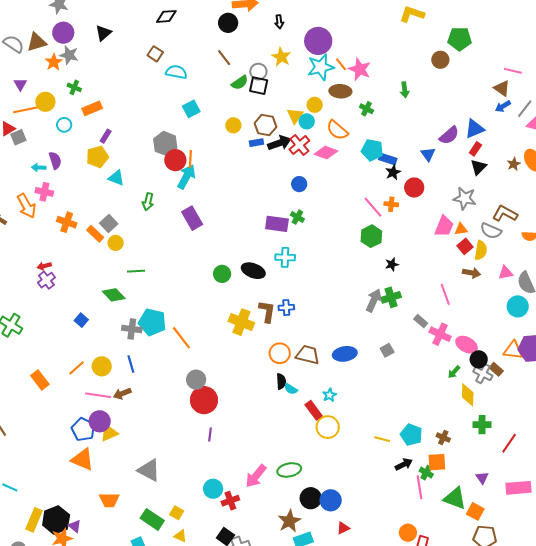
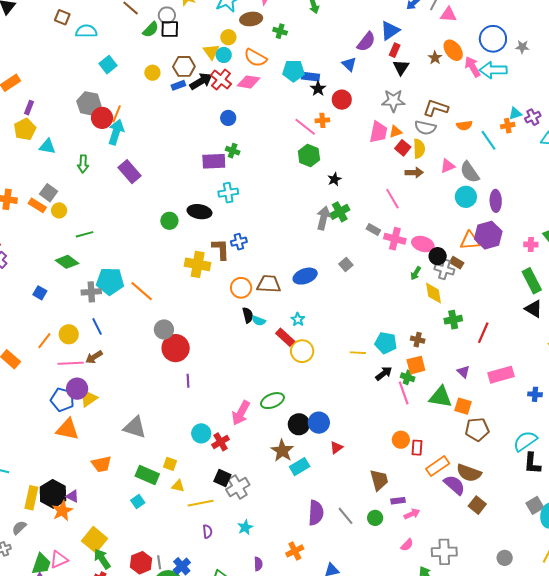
orange line: (190, 159) -> (117, 114), turned 30

